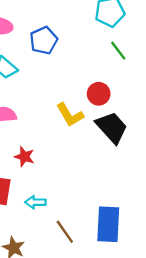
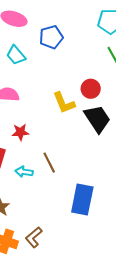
red star: (24, 157) -> (20, 132), turned -30
brown line: (65, 232) -> (49, 163), moved

